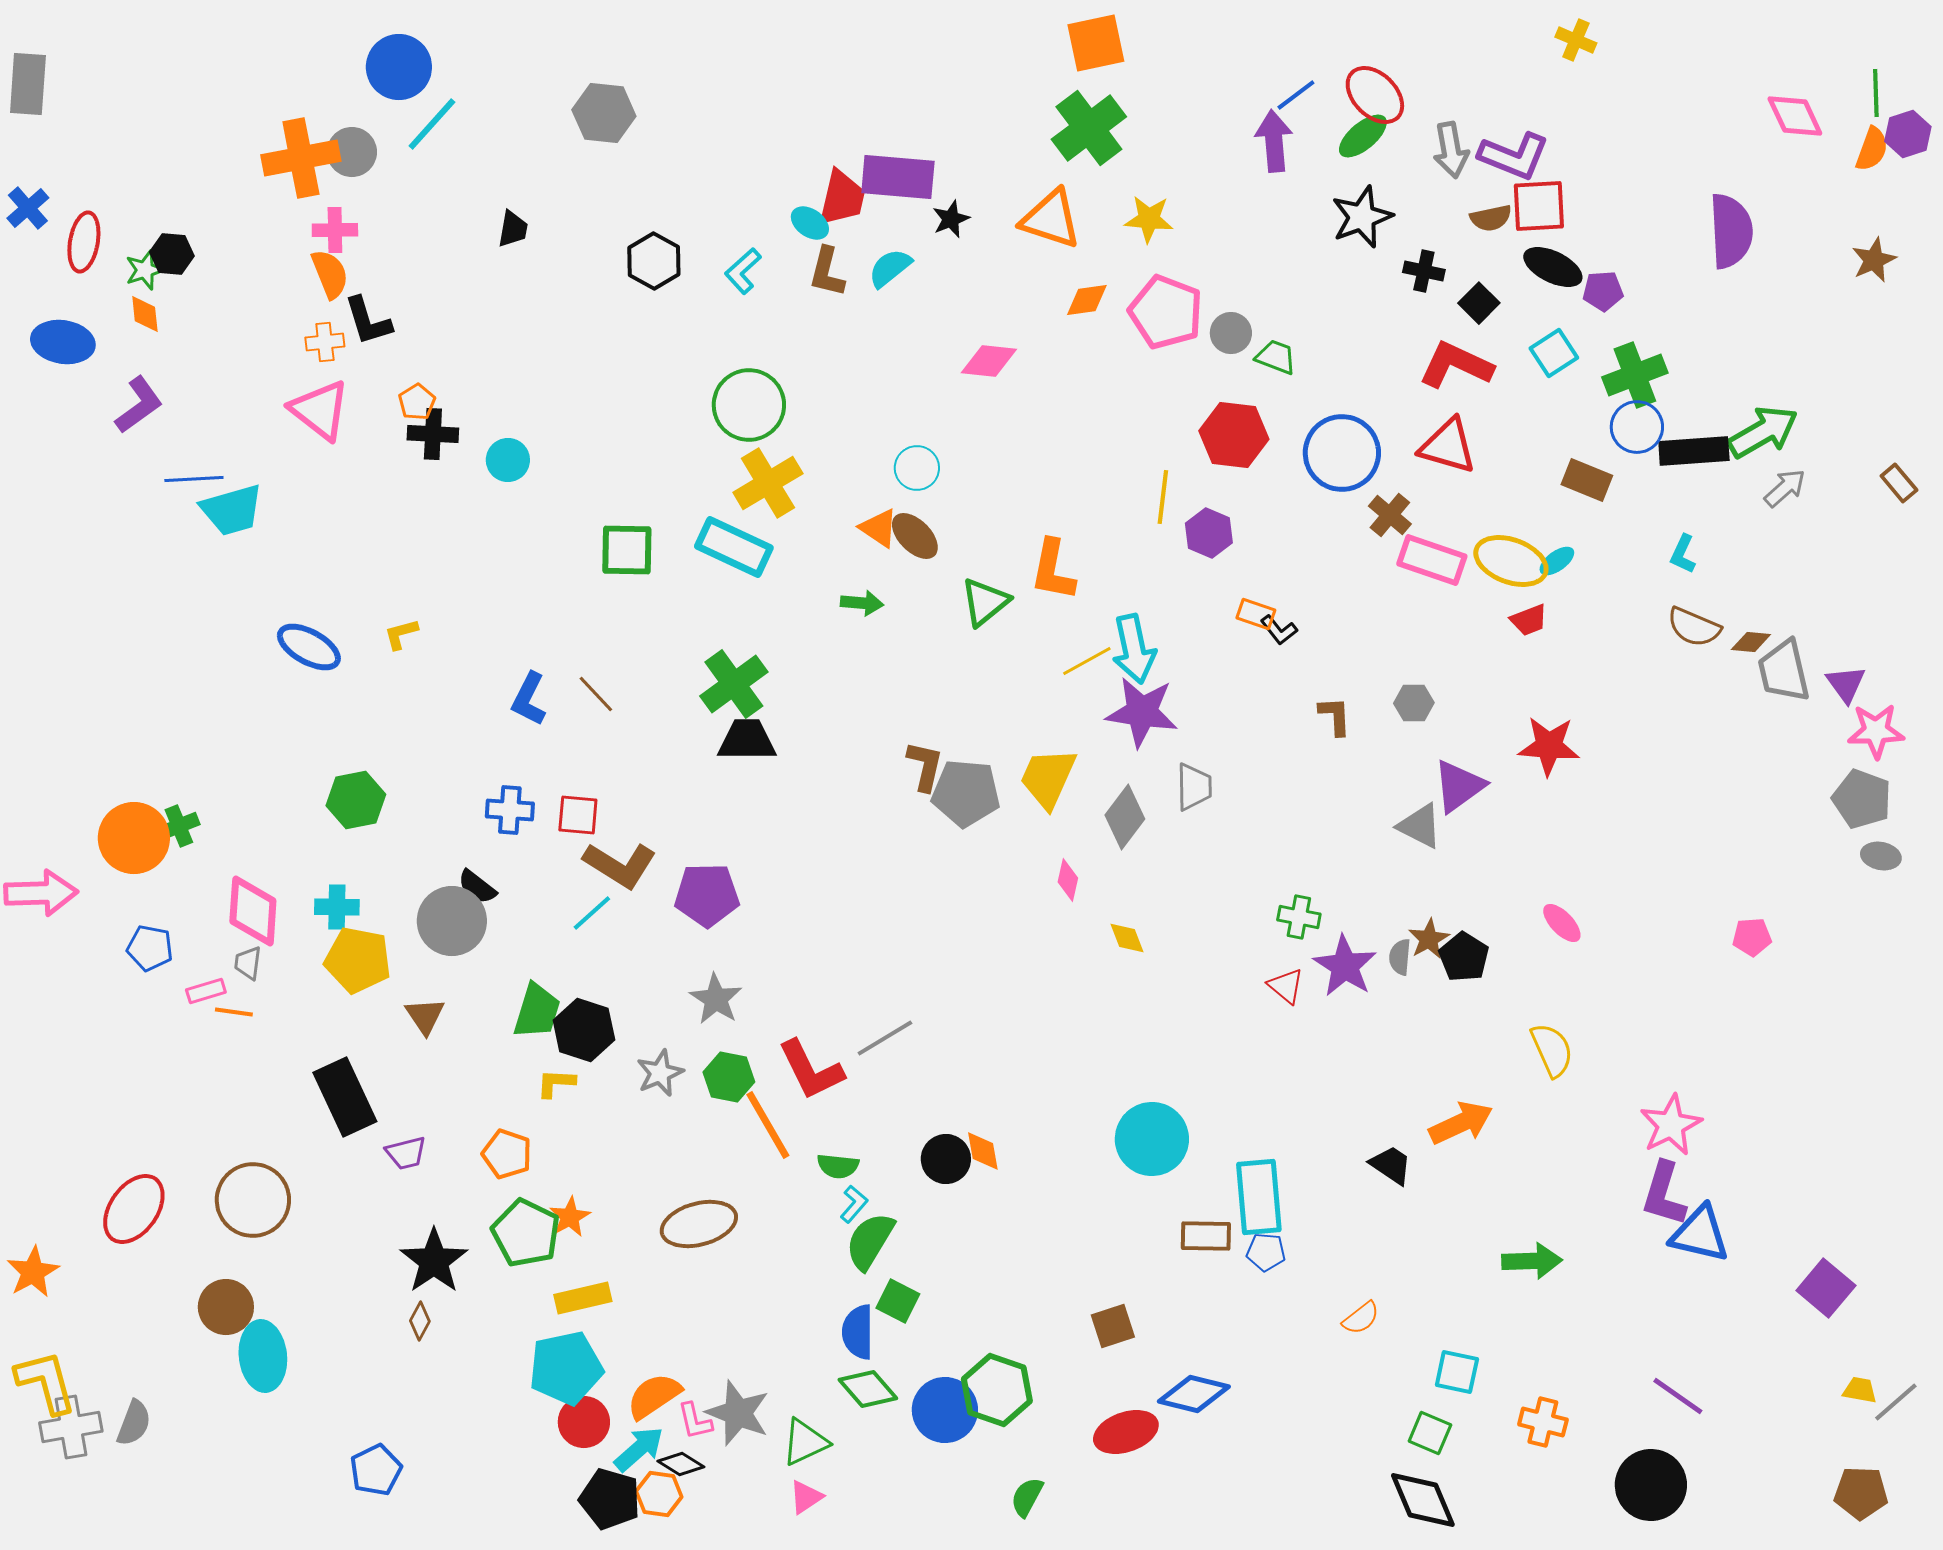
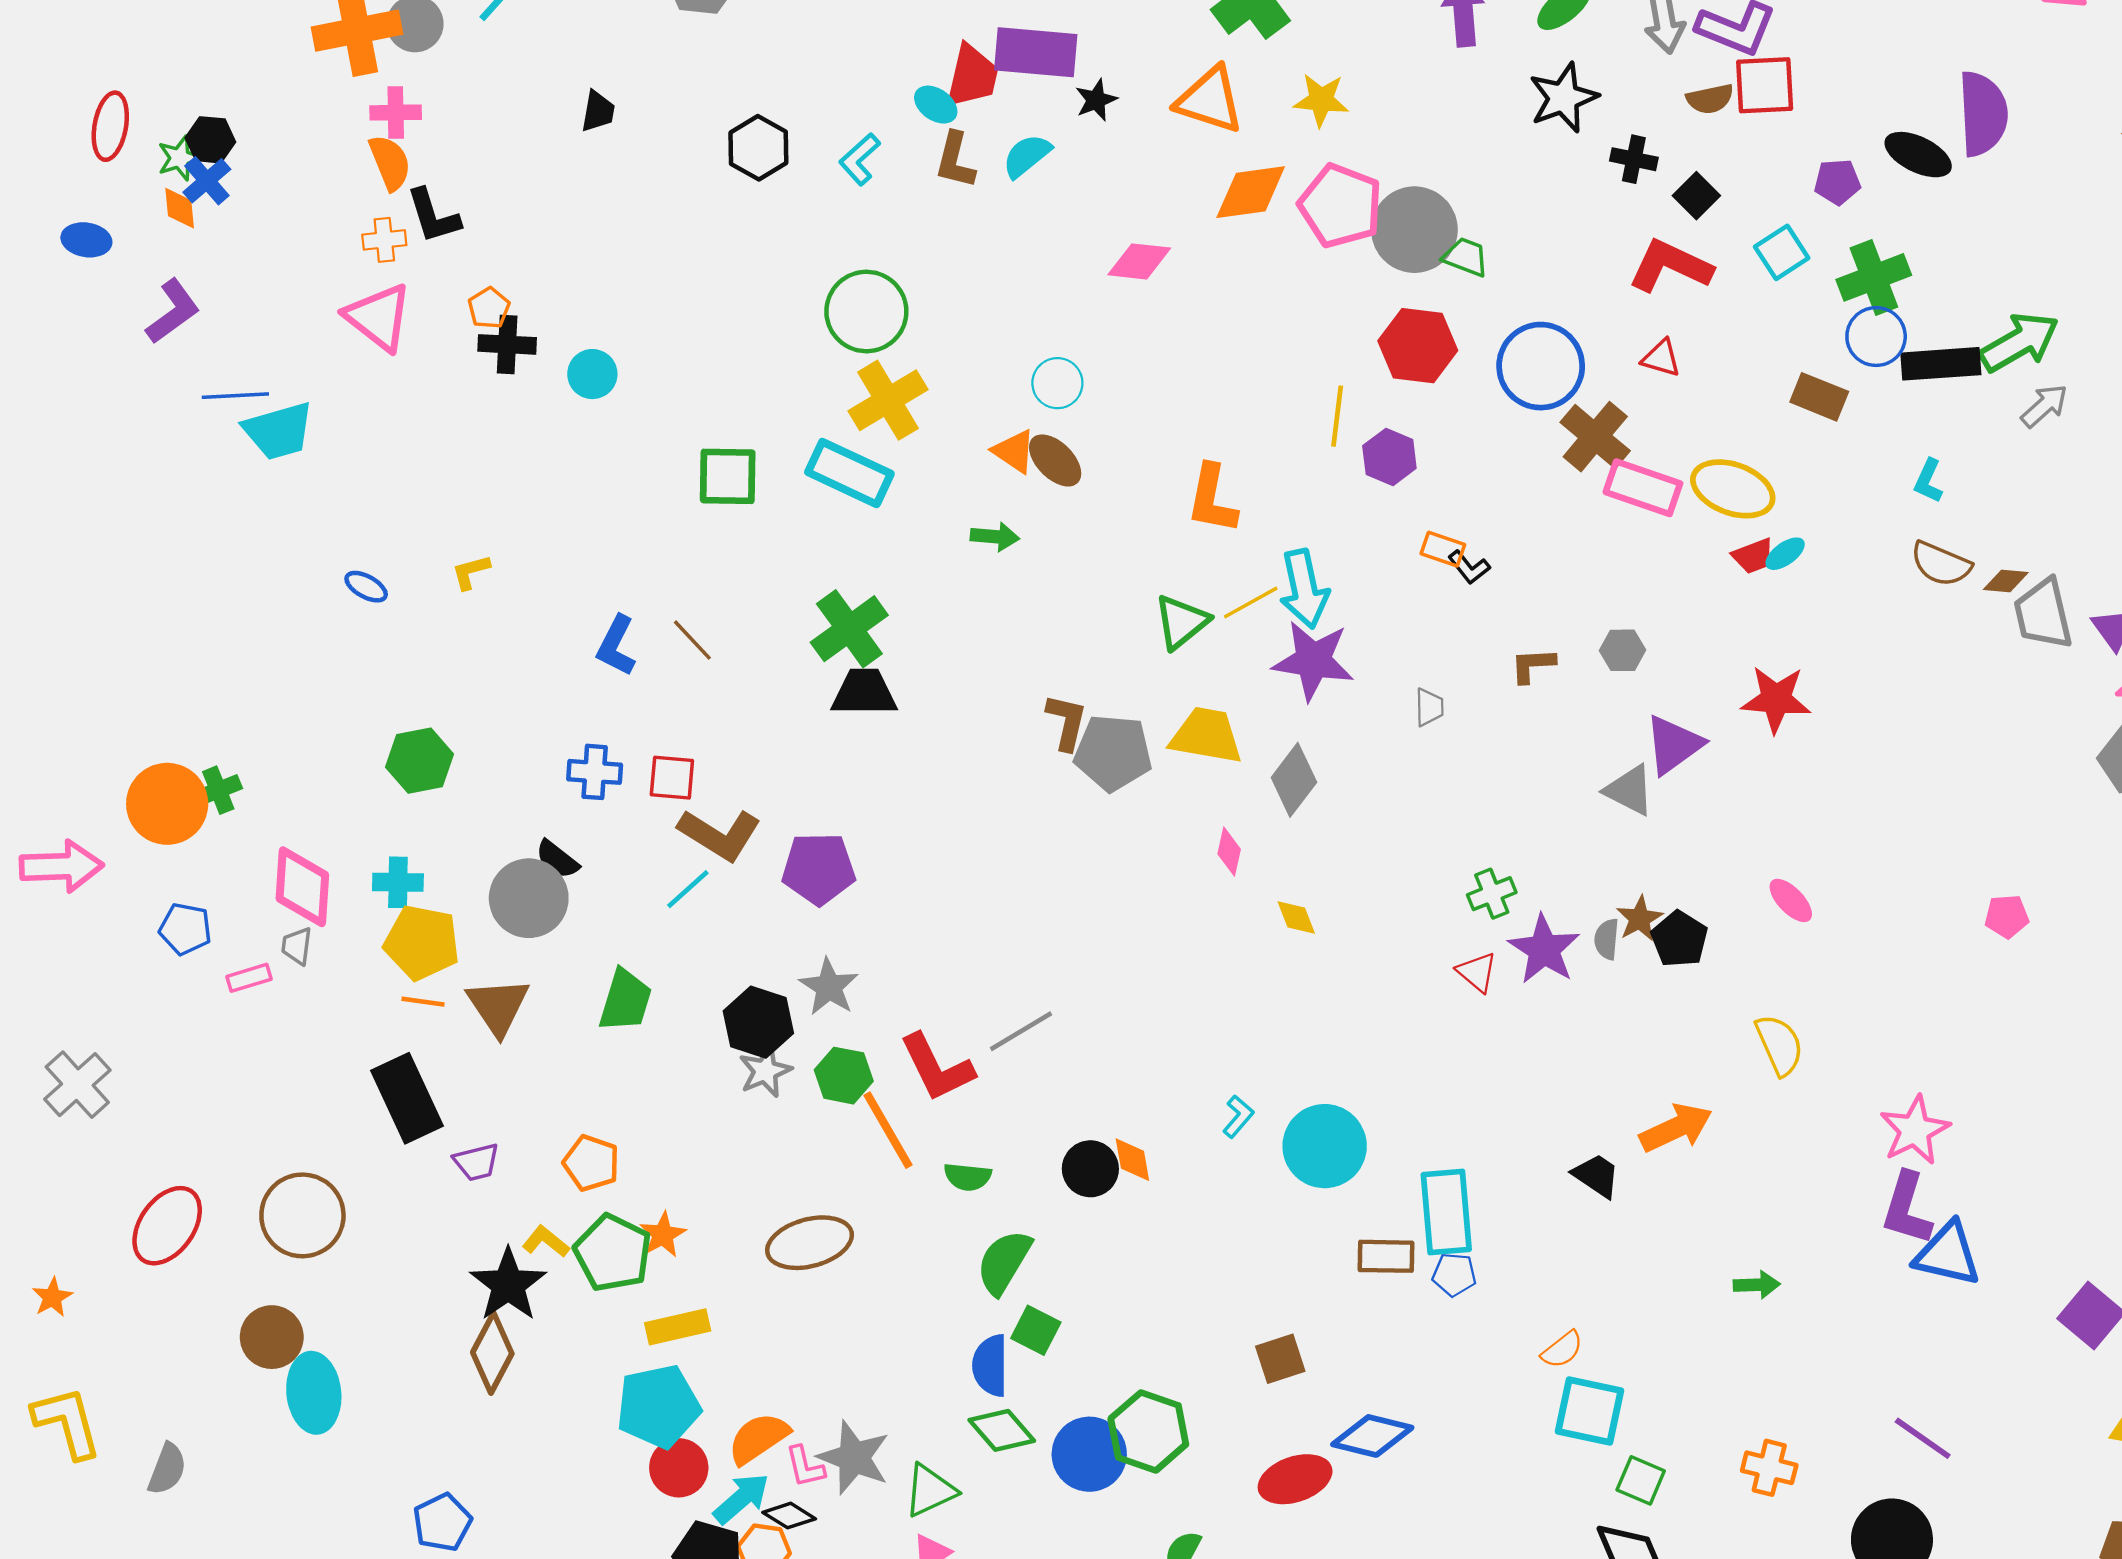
blue cross: (28, 208) -> (207, 181), moved
black ellipse: (1553, 267) -> (1918, 155), moved
orange diamond: (1087, 300) -> (1251, 192), size x1.5
gray circle: (1231, 333) -> (1414, 230), size x1.8
blue ellipse: (63, 342) -> (86, 240), size x0.7
red triangle: (1448, 446) -> (1661, 358), size x0.6
brown cross: (1390, 515) -> (1595, 437), size x1.4
cyan ellipse: (1557, 561) -> (1785, 554), moved
green triangle: (985, 602) -> (1181, 622), moved
blue ellipse: (309, 647) -> (366, 587), size x0.6
brown L-shape: (1335, 716) -> (1533, 665), turned -90
yellow trapezoid: (1048, 778) -> (1206, 736), turned 76
gray trapezoid: (1194, 787) -> (1429, 707), moved, size x0.7
green cross: (1299, 917) -> (1492, 894), turned -33
orange line: (234, 1012) -> (423, 1002), moved
brown triangle: (425, 1016) -> (498, 1006), size x1.4
black hexagon: (584, 1030) -> (758, 1022), moved
yellow L-shape: (556, 1083) -> (546, 1242), moved, turned 36
cyan L-shape: (854, 1204) -> (1238, 1116), moved
green arrow: (1532, 1261) -> (1757, 1285), size x0.7
orange star: (33, 1272) -> (52, 1297), size x0.7
brown diamond: (420, 1321) -> (492, 1353), size x1.8
cyan square: (1457, 1372) -> (1590, 1411), moved, size x1.4
gray cross: (71, 1427) -> (77, 1085), moved, turned -32

